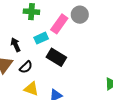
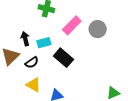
gray circle: (80, 15) -> (98, 29), moved
cyan rectangle: (41, 38) -> (44, 43), moved

